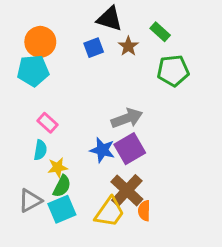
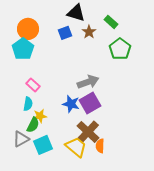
cyan pentagon: (33, 71) -> (23, 49), turned -30
green pentagon: (173, 71) -> (120, 49), turned -30
green semicircle: (62, 186) -> (33, 125), moved
yellow trapezoid: (110, 212) -> (76, 147), turned -85

